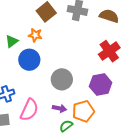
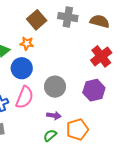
pink semicircle: (29, 110) -> (25, 97), moved
orange pentagon: (83, 111) -> (77, 130), moved
green semicircle: (66, 126) -> (50, 135), moved

